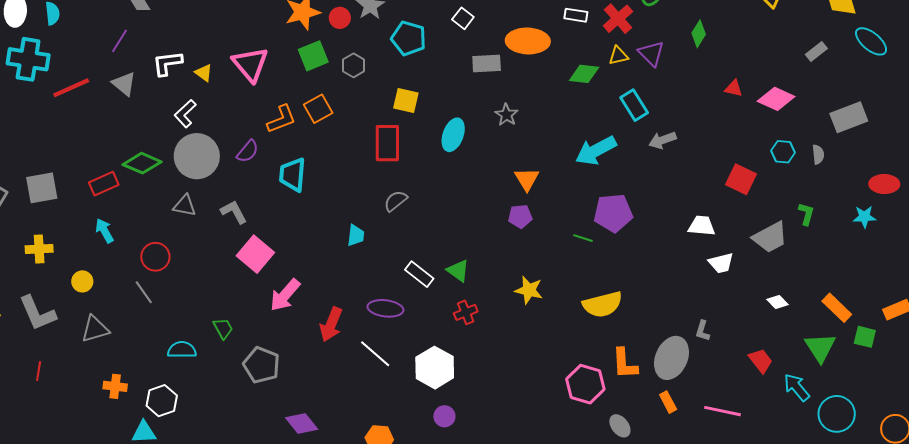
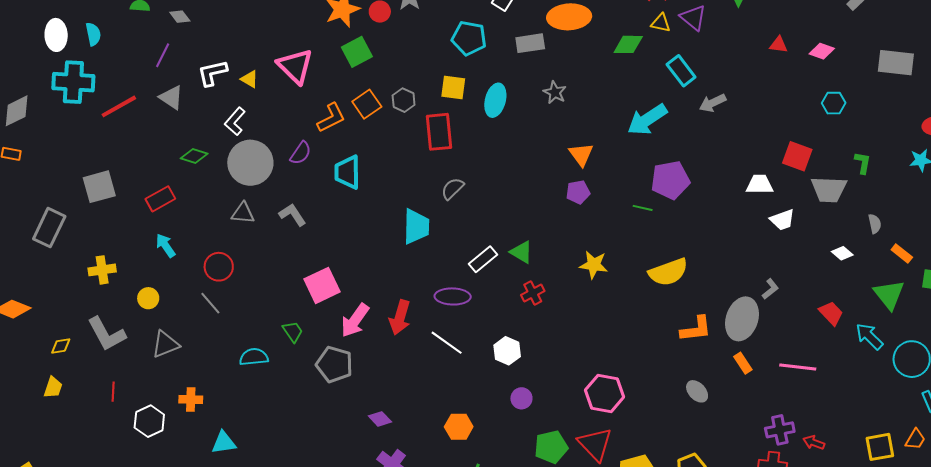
cyan pentagon: (409, 38) -> (469, 38), moved
yellow triangle: (618, 56) -> (661, 23), turned 30
gray hexagon: (354, 65) -> (404, 100), moved
pink diamond: (776, 99) -> (822, 51), size x0.7
gray rectangle: (849, 117) -> (896, 63), turned 33
cyan ellipse: (453, 135) -> (495, 100), moved
gray semicircle: (818, 154) -> (875, 224), moved
green diamond: (142, 163) -> (194, 156), moved, size x0.7
red square: (741, 179) -> (797, 156), moved
gray square: (42, 188) -> (99, 187), moved
cyan trapezoid: (356, 235) -> (416, 227), size x1.6
gray trapezoid: (770, 237) -> (829, 189), turned 36
pink square: (255, 254) -> (322, 285), moved, turned 30
white rectangle: (419, 274) -> (483, 259), turned -72
pink arrow: (285, 295) -> (355, 320), moved
orange rectangle: (837, 308) -> (902, 253), size x0.7
gray L-shape: (703, 331) -> (770, 289), turned -140
orange L-shape: (625, 364) -> (696, 329), turned -88
white hexagon: (435, 368) -> (507, 351), size x0.7
pink hexagon: (585, 384) -> (605, 393), moved
white hexagon: (162, 401) -> (149, 421), moved
purple diamond: (302, 424) -> (380, 419), size x0.7

